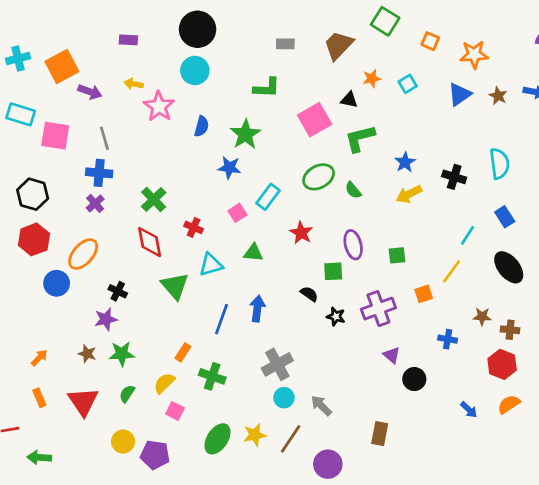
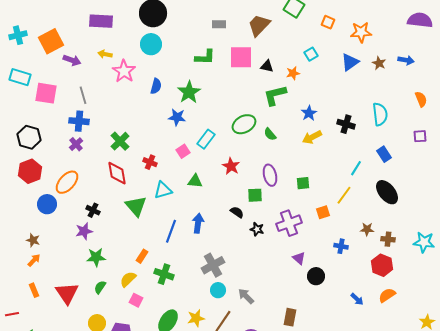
purple rectangle: (128, 40) -> (101, 21), size x1.6
orange star: (372, 78) -> (293, 73), moved
pink square: (315, 120) -> (241, 57), moved, turned 30
brown star: (87, 354) -> (33, 240), moved

